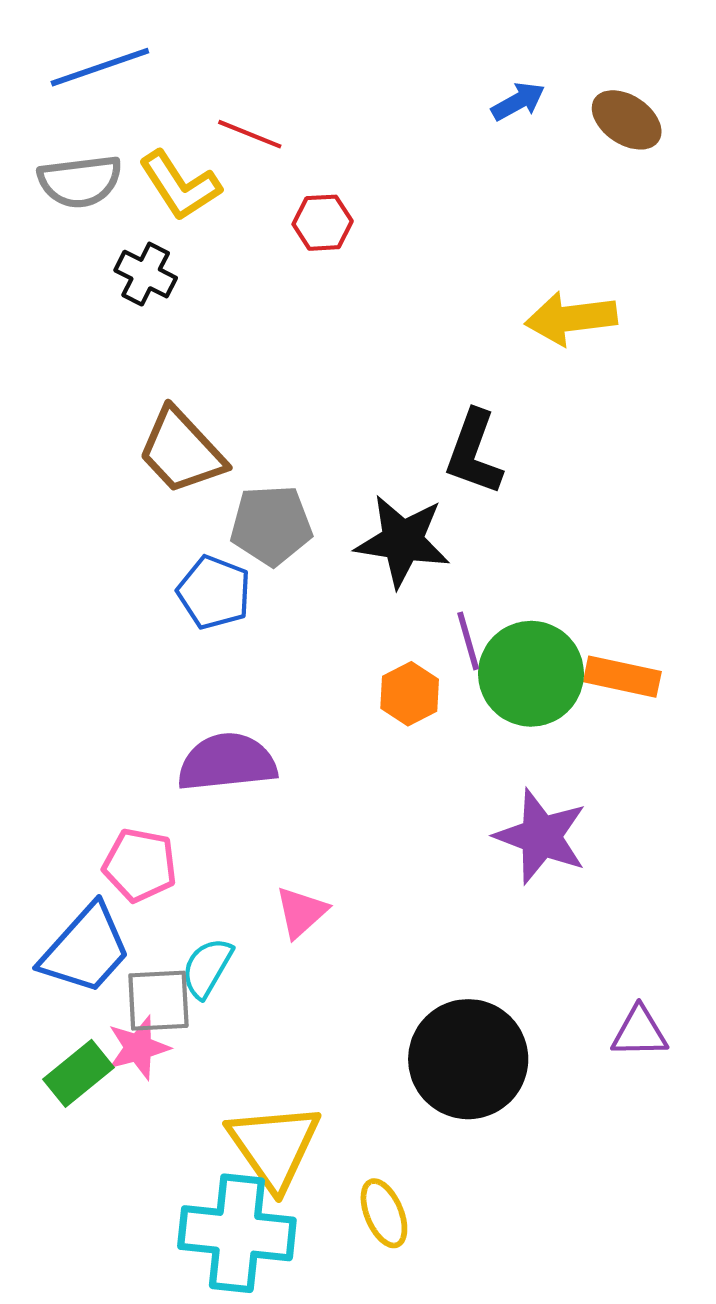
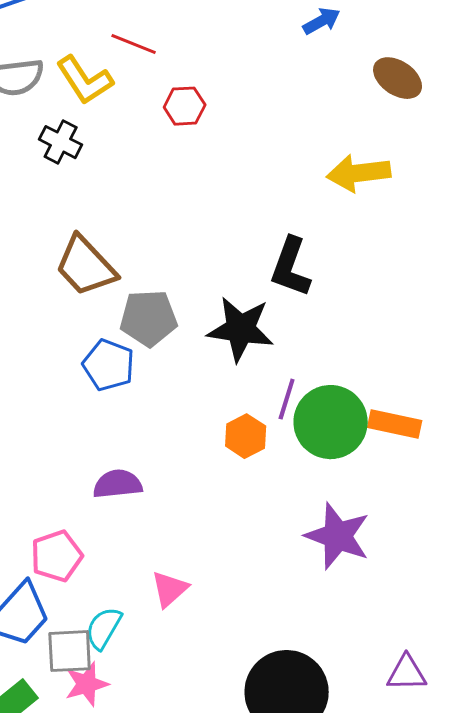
brown ellipse: (627, 120) -> (398, 78), moved
purple line: (468, 641) -> (287, 399), turned 33
purple semicircle: (227, 762) -> (118, 484), size x0.7
pink pentagon: (140, 865) -> (57, 556), turned -30
pink star: (138, 1048) -> (87, 684), moved

